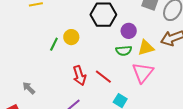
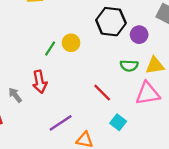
purple circle: (129, 31) -> (139, 35), moved
pink triangle: (143, 73) -> (148, 93), turned 35
red arrow: (79, 76) -> (40, 82), moved

